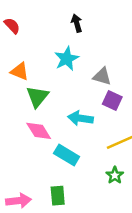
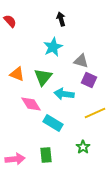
orange triangle: (20, 71) -> (17, 74), moved
green triangle: (37, 97) -> (43, 77), moved
green star: (115, 175) -> (83, 147), moved

